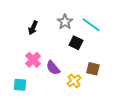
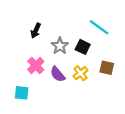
gray star: (65, 22) -> (60, 46), moved
brown square: (93, 69) -> (107, 68), moved
yellow cross: (74, 81) -> (81, 73), moved

